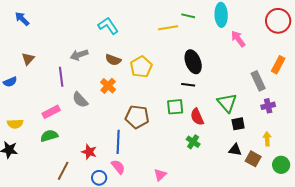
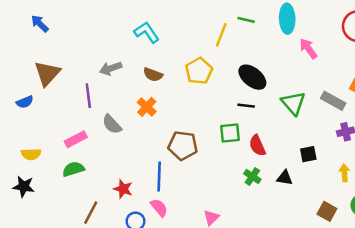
yellow line: (168, 28) -> (221, 35), turned -60
brown triangle: (28, 59) -> (47, 73), size x1.6
black ellipse: (193, 62) -> (252, 77), turned -30
yellow pentagon: (141, 67) -> (199, 71), moved
gray rectangle: (258, 81) -> (333, 101), turned -36
green triangle: (227, 103) -> (293, 103), moved
black triangle: (235, 150) -> (285, 178), moved
brown square: (253, 159) -> (327, 211), moved

